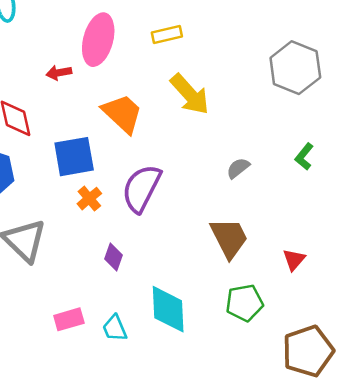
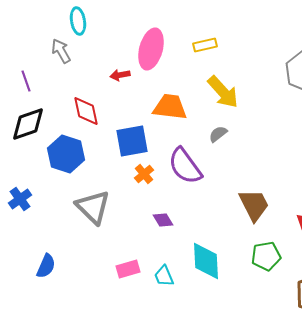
orange trapezoid: (122, 113) -> (170, 107), turned -36
gray semicircle: (238, 168) -> (218, 134), moved
purple semicircle: (141, 188) -> (185, 166), turned -63
purple diamond: (113, 257) -> (163, 220), turned -50

